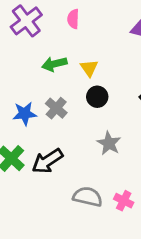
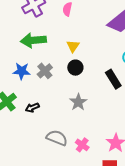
green arrow: (54, 64) -> (33, 40), moved, size x1.4
black arrow: (47, 161) -> (32, 108), size x0.6

